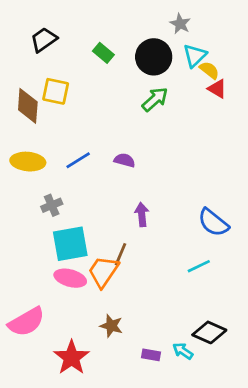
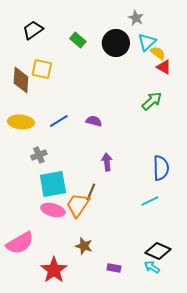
green arrow: (155, 99) -> (152, 101), moved
blue semicircle: (213, 222) -> (161, 168), turned -130
cyan arrow: (183, 351) -> (152, 267), moved

